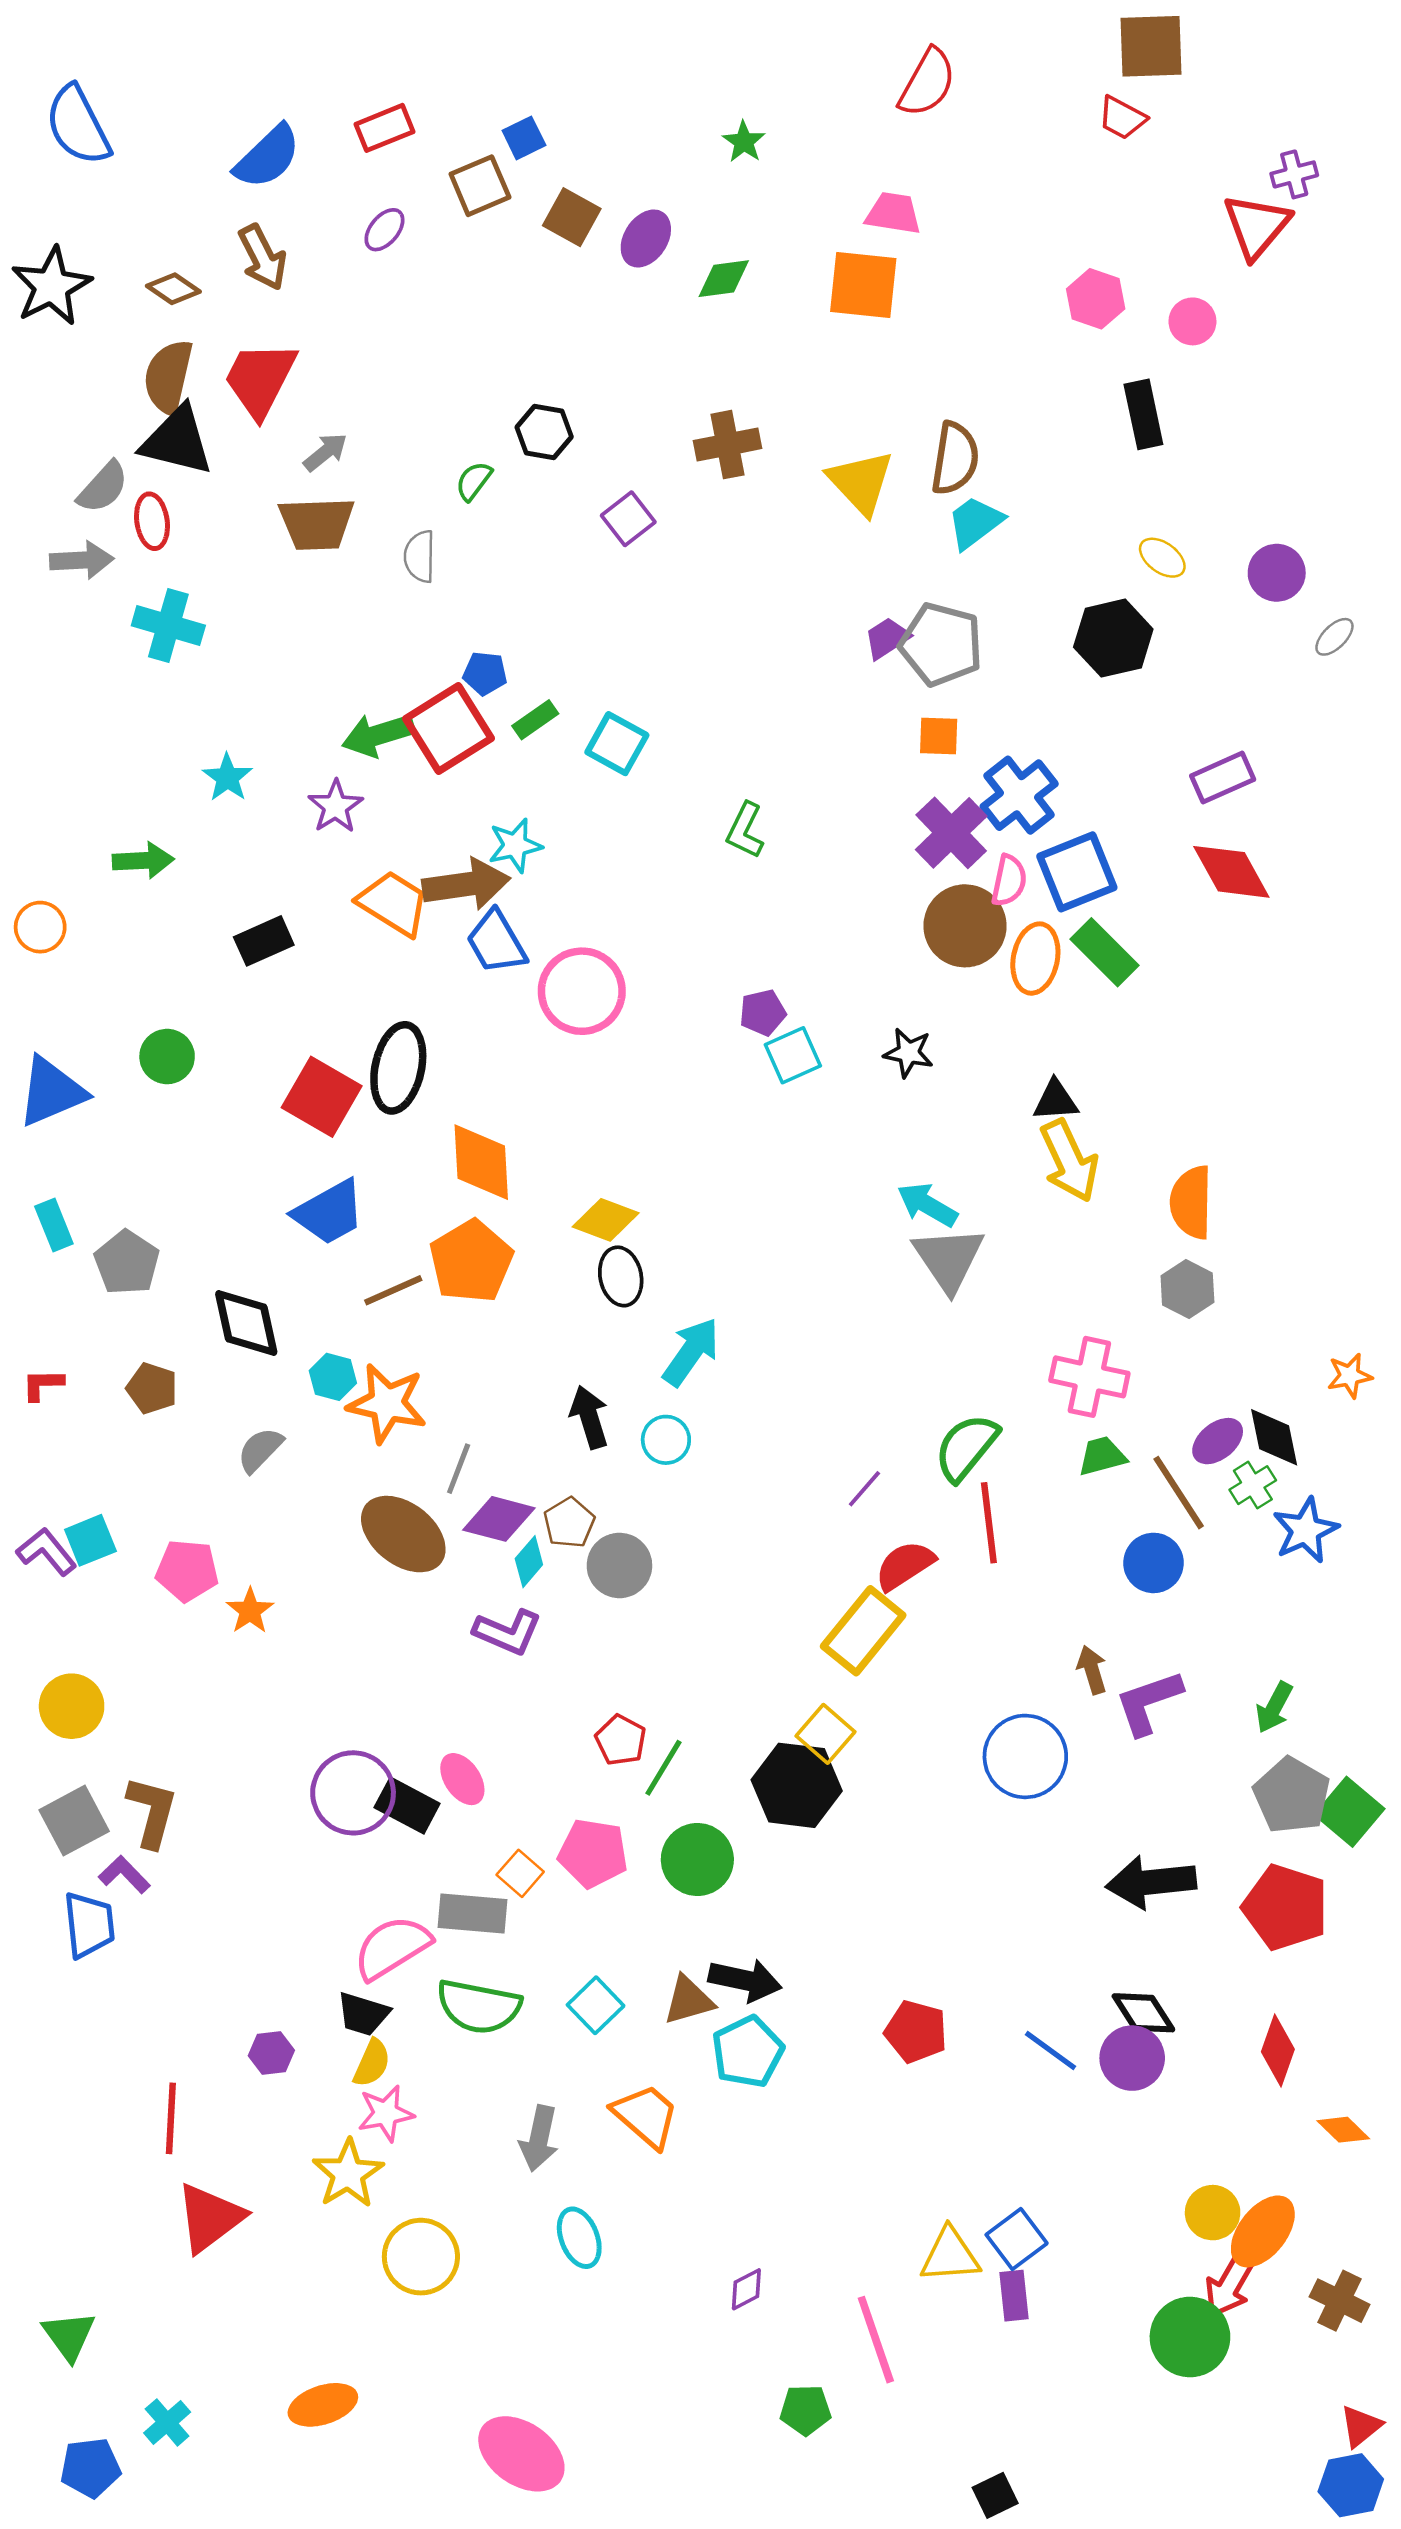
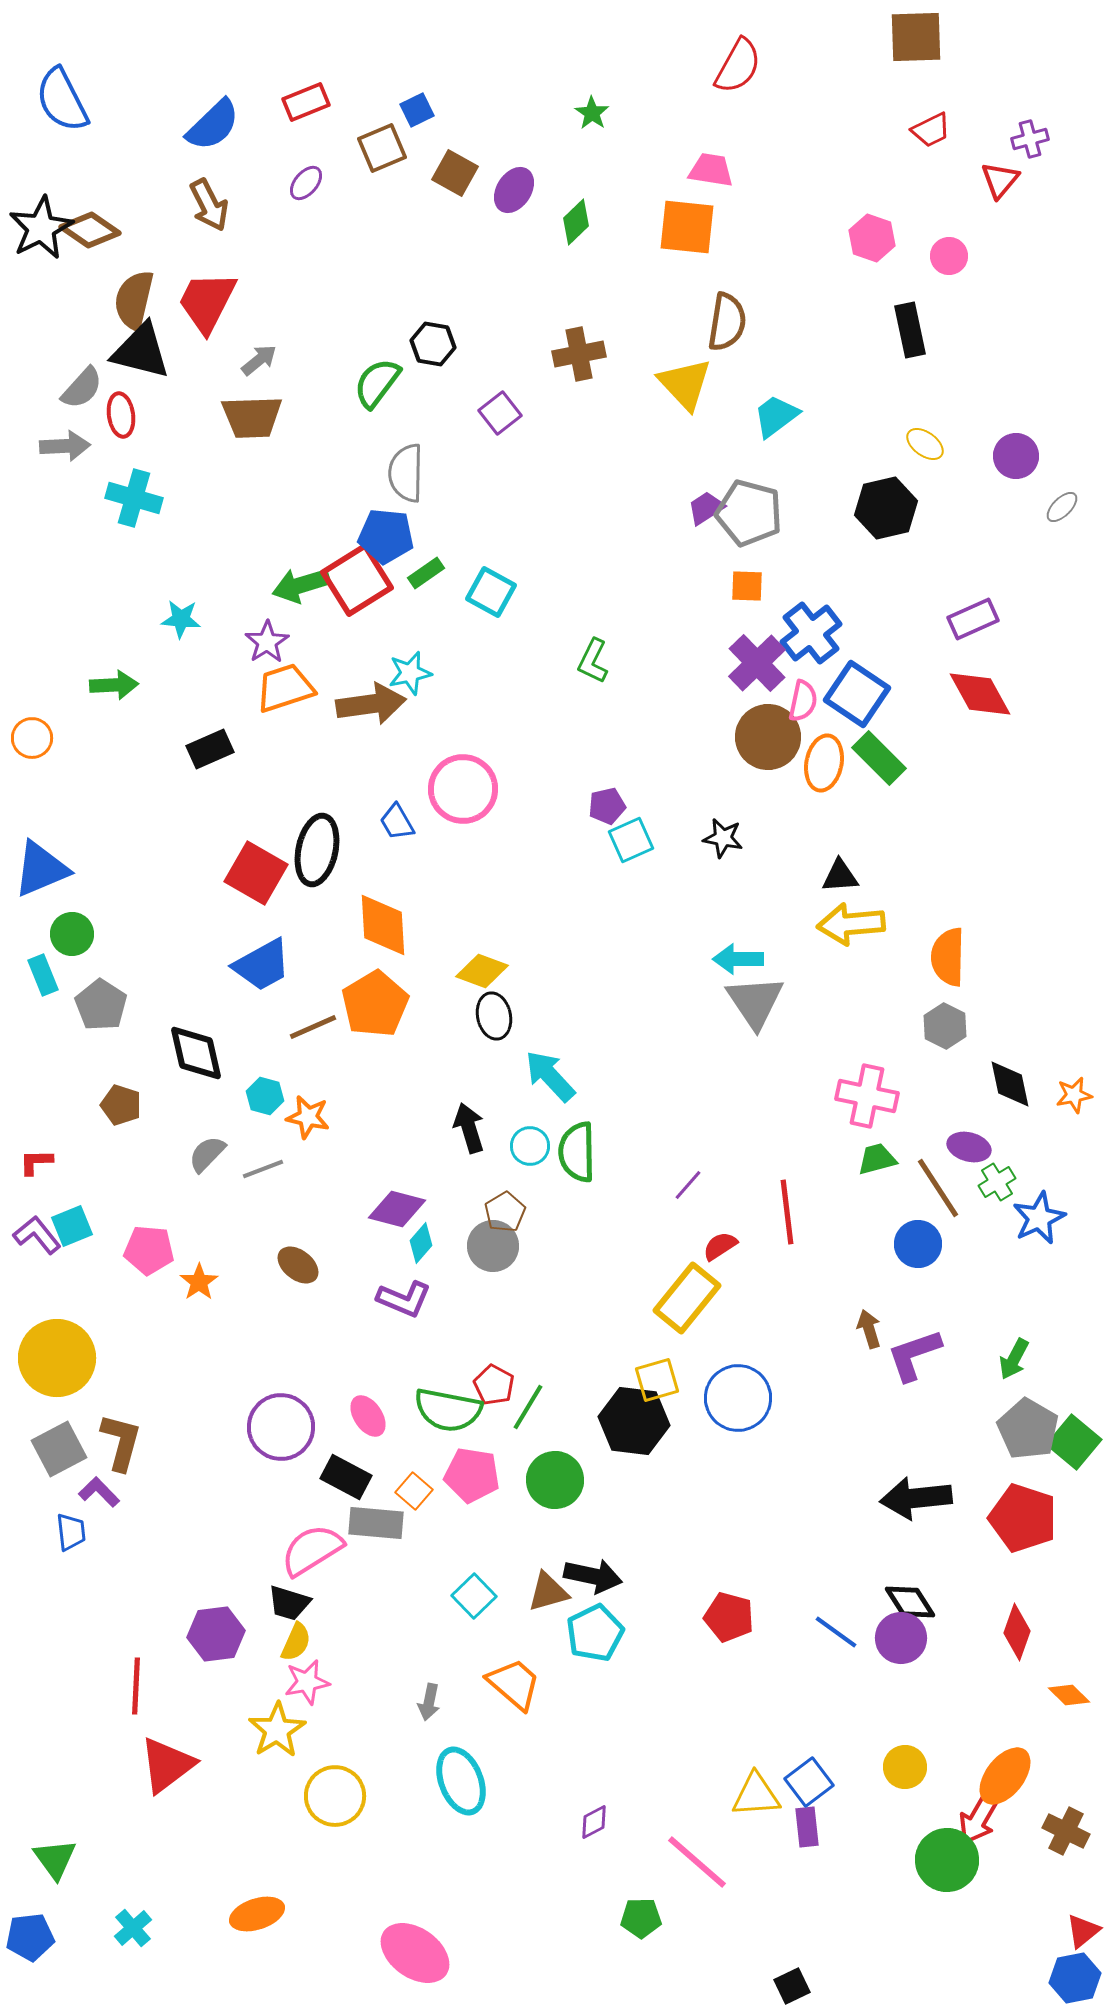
red trapezoid: (1122, 118) -> (931, 130), moved, turned -54
red triangle: (1257, 226) -> (1000, 180), size x0.7
green diamond: (724, 279) -> (576, 222), turned -36
brown diamond: (173, 289) -> (90, 230), moved, size x1.4
brown semicircle: (955, 458) -> (727, 322), moved
green semicircle: (474, 481) -> (377, 383), size x1.6
gray semicircle: (420, 556) -> (406, 473), moved, size x1.4
blue pentagon: (485, 673) -> (386, 536), size x1.6
cyan star: (227, 778) -> (181, 619), turned -30
blue square: (1077, 872) -> (857, 694), turned -34
orange trapezoid: (393, 903) -> (285, 688), moved, turned -50
blue trapezoid: (496, 942) -> (397, 822), moved, size x0.7
green circle: (167, 1057) -> (72, 934), moved
yellow arrow: (1069, 1161) -> (851, 924), turned 110
cyan arrow: (927, 1205) -> (738, 959), turned -30
cyan arrow: (691, 1352) -> (550, 1076), turned -78
red L-shape: (43, 1385) -> (36, 1162), moved
orange star: (387, 1403) -> (308, 1117), size x0.7
black diamond: (1274, 1437) -> (1010, 1084), moved
purple ellipse: (1218, 1441) -> (969, 1147), turned 54
green semicircle: (966, 1447) -> (577, 1152), moved, turned -40
gray line: (459, 1469) -> (263, 1169), moved, turned 48
brown pentagon: (569, 1523) -> (505, 1212), moved
brown ellipse: (403, 1534) -> (298, 1265), moved, size x0.6
red semicircle: (905, 1565) -> (720, 1246), size x0.7
yellow circle: (72, 1706) -> (57, 1358), size x1.5
yellow square: (826, 1734) -> (657, 1380), turned 33
blue circle: (1025, 1756) -> (738, 1398), moved
black rectangle: (407, 1805) -> (346, 1477), moved
blue trapezoid: (89, 1925) -> (71, 1532), size x0.7
green semicircle: (479, 2007) -> (448, 1410), moved
purple hexagon: (271, 2053) -> (216, 1634), size x1.6
gray arrow: (539, 2138) -> (429, 1702), size x0.7
yellow circle: (1213, 2213) -> (905, 1767), moved
cyan ellipse: (579, 2238) -> (461, 1781), size x1.4
pink line: (876, 2340) -> (697, 1862), turned -30
blue pentagon: (90, 2468) -> (30, 1937), moved

